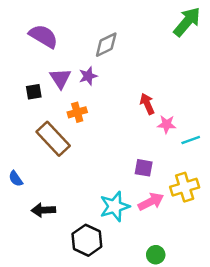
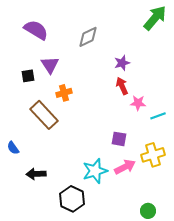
purple star: (88, 76) -> (122, 63), moved
green circle: (156, 255) -> (148, 211), moved

